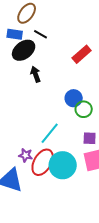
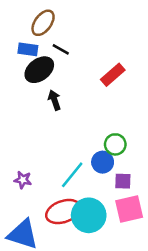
blue circle: (74, 98) -> (103, 162), moved
purple star: (26, 155) -> (23, 180), moved
red ellipse: (43, 162) -> (63, 212), turned 40

